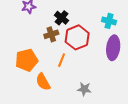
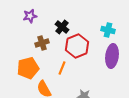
brown cross: (51, 34) -> (42, 43), moved

